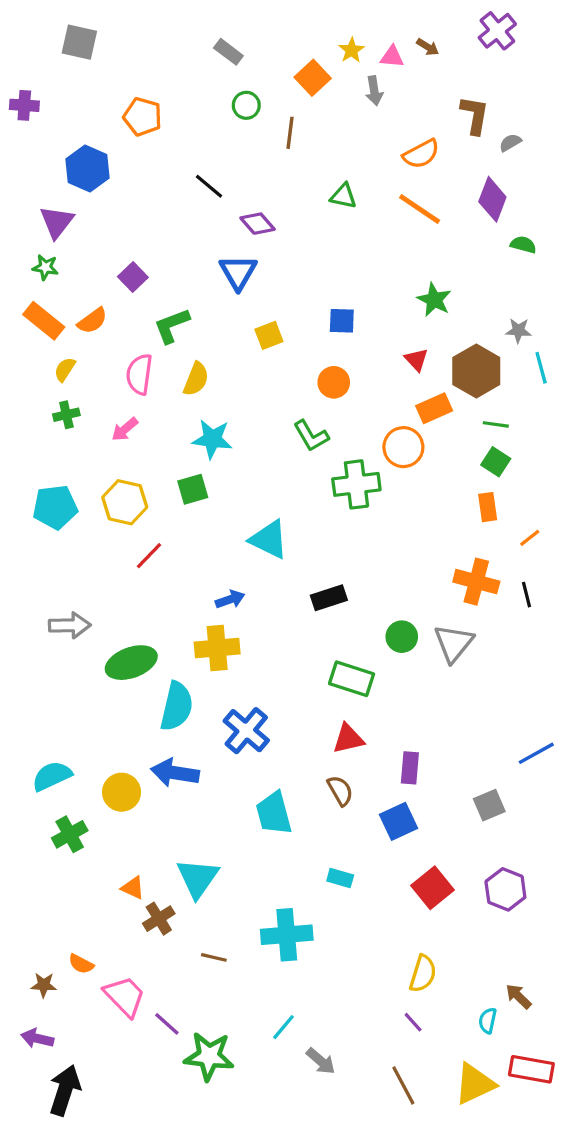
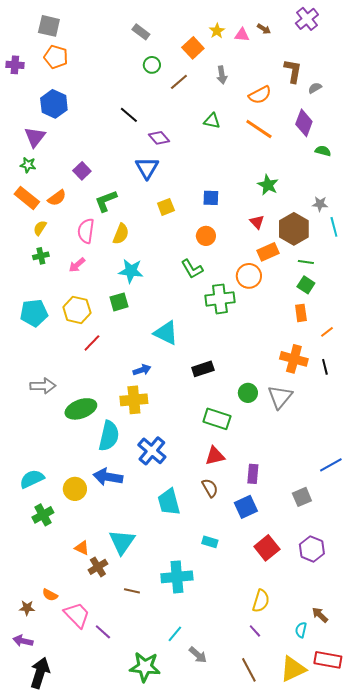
gray arrow: (374, 91) -> (222, 75), moved
orange pentagon: (143, 117) -> (56, 57), moved
brown line: (290, 133) -> (179, 82), turned 42
green star: (209, 1056) -> (145, 667), moved

